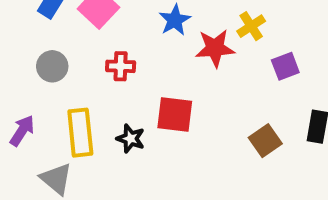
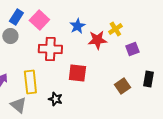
gray circle: (52, 66) -> (10, 36), moved
red cross: (121, 66) -> (50, 49), size x1.6
black star: (131, 139) -> (55, 99), moved

